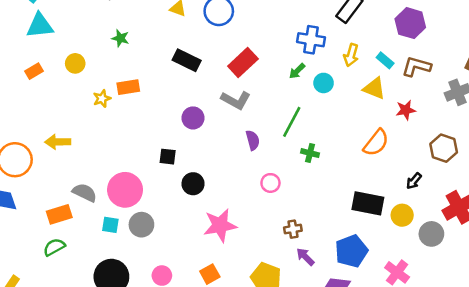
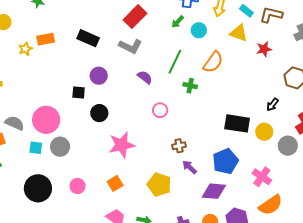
black rectangle: (187, 60) -> (88, 38), moved
purple circle: (193, 118) -> (99, 76), moved
purple semicircle: (253, 140) -> (145, 77), turned -35
orange semicircle: (376, 143) -> (213, 62), moved

